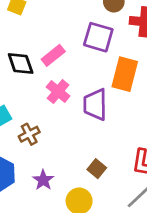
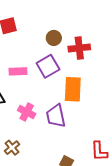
purple square: (98, 37) -> (48, 66), turned -35
pink rectangle: (53, 55) -> (18, 71), moved, turned 48

